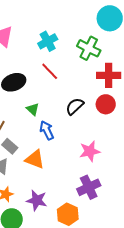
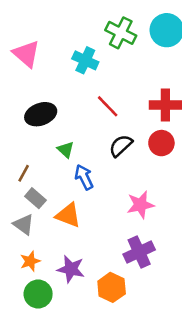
cyan cross: (48, 41) -> (85, 60), turned -36
green cross: (89, 48) -> (121, 33), moved
red line: (50, 71) -> (108, 106), moved

